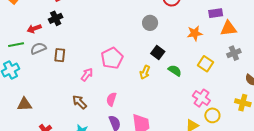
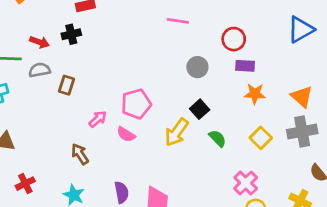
purple rectangle: (216, 13) -> (245, 66), moved
orange triangle: (228, 28) -> (302, 97), turned 36
red arrow: (34, 29) -> (39, 42), turned -152
gray cross: (234, 53) -> (302, 132), size x1.5
yellow arrow: (145, 72) -> (177, 132), size x1.5
pink semicircle: (111, 99) -> (126, 134), moved, turned -88

